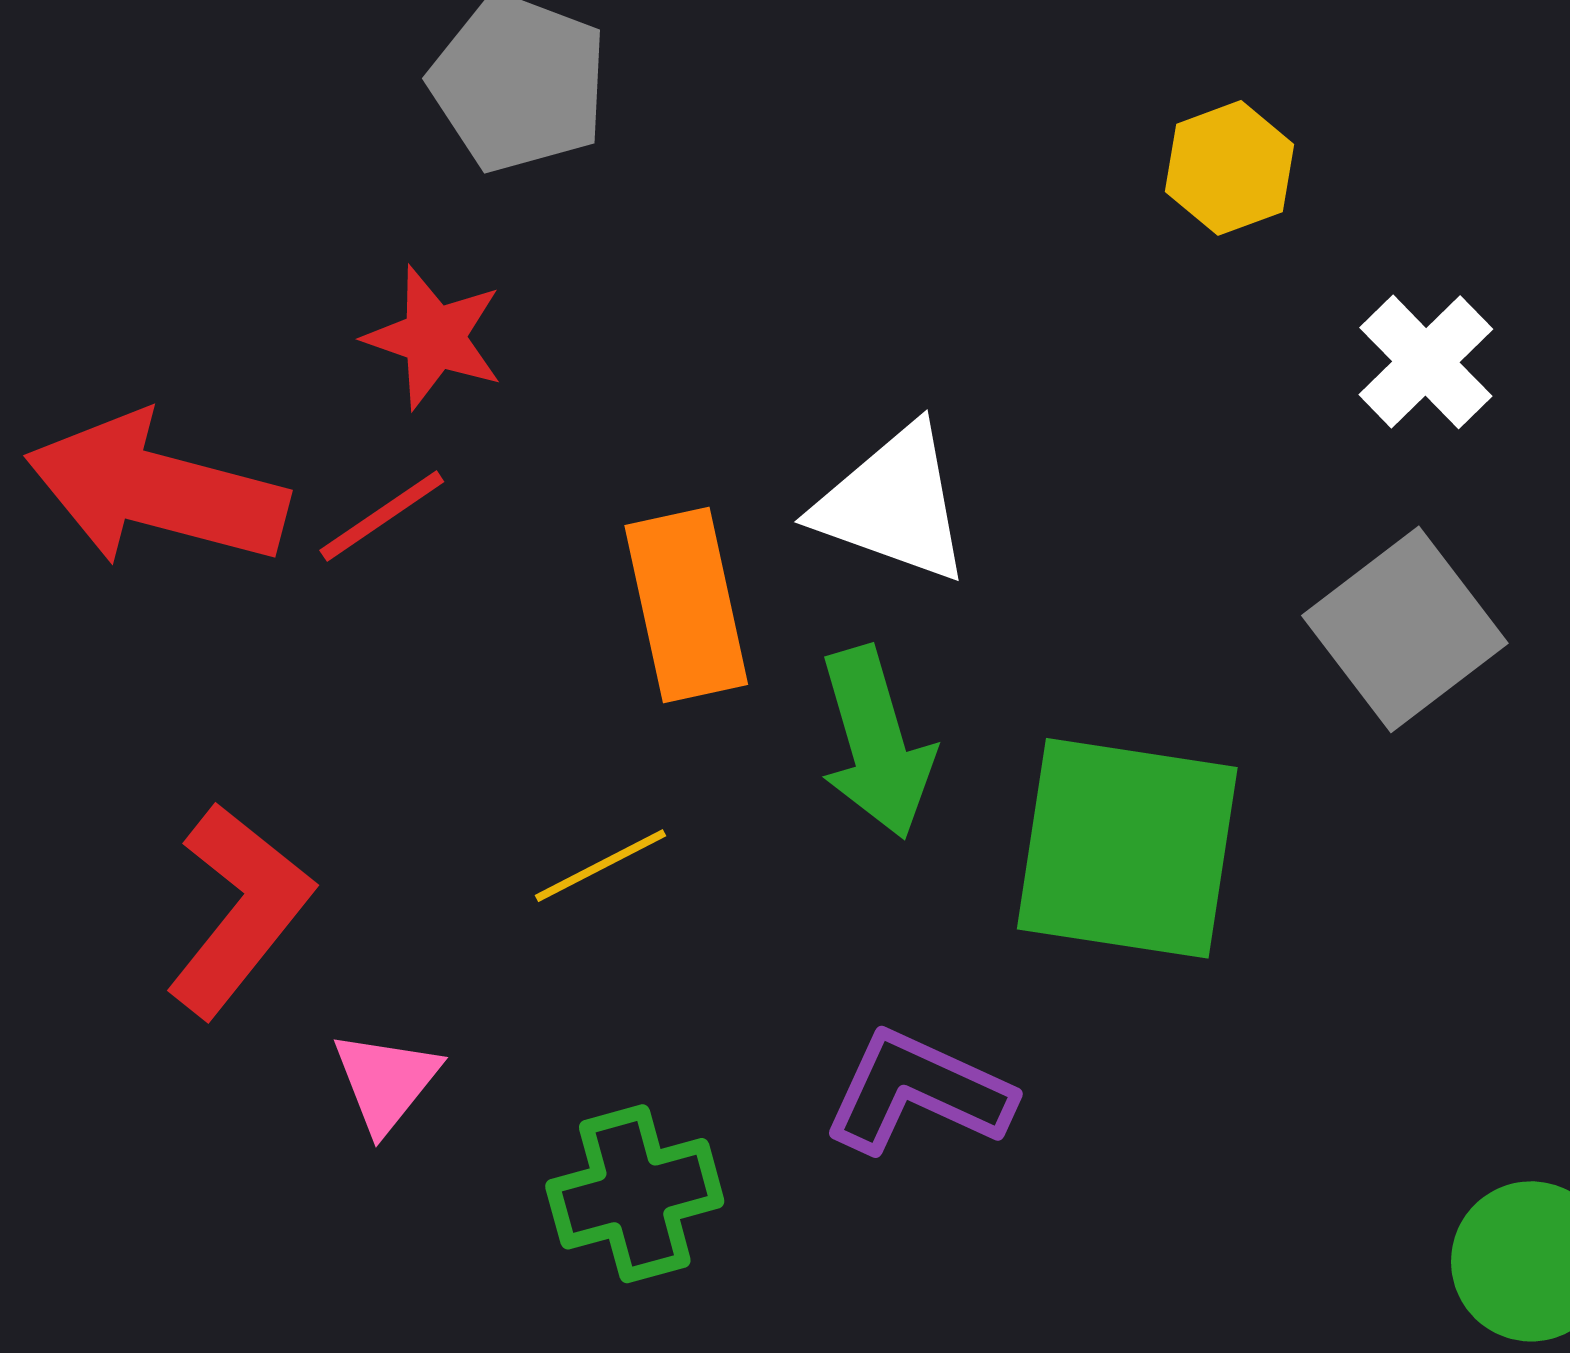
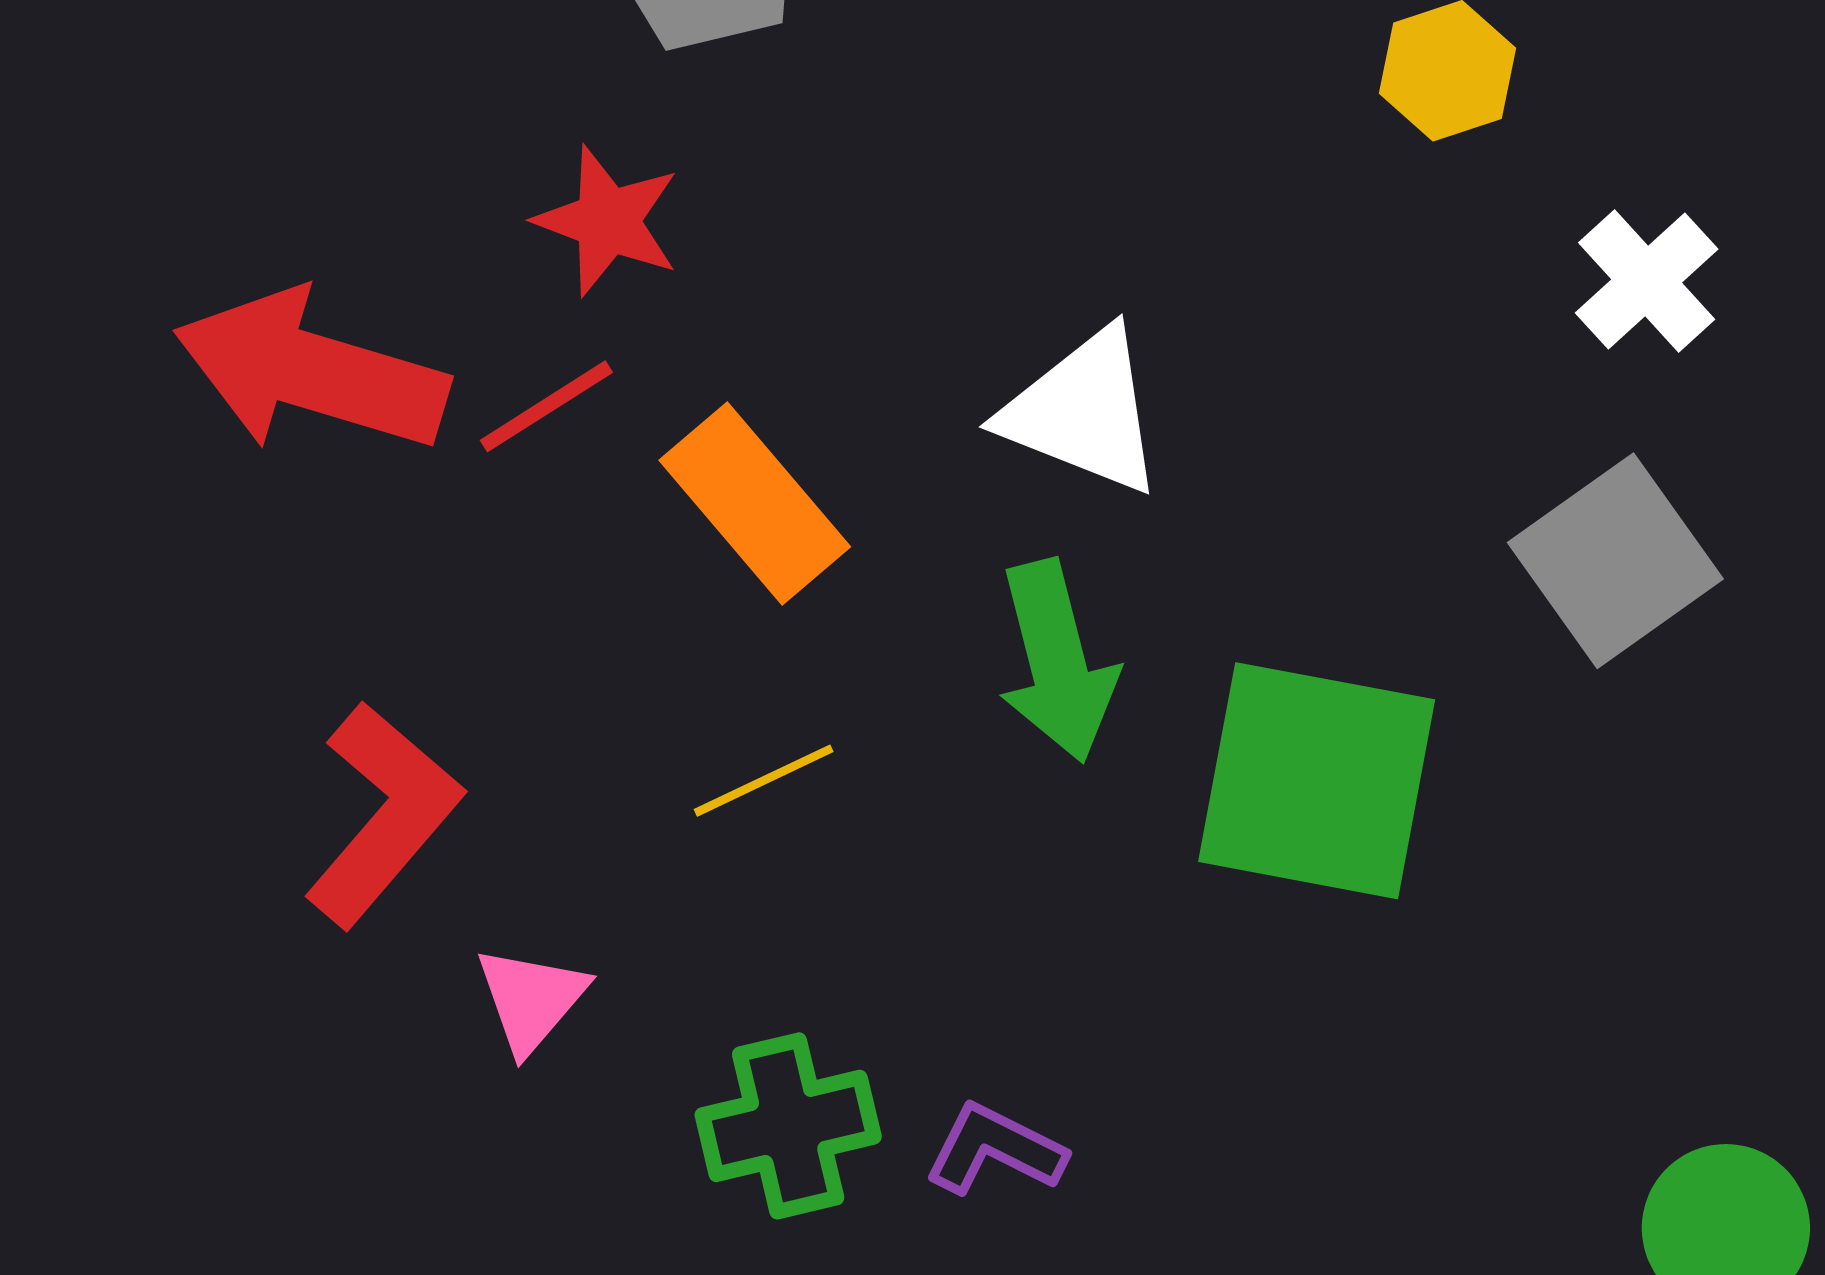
orange rectangle: (686, 605) -> (755, 504), moved, turned -30
purple L-shape: (918, 1092) -> (995, 1149), moved, size x0.7

